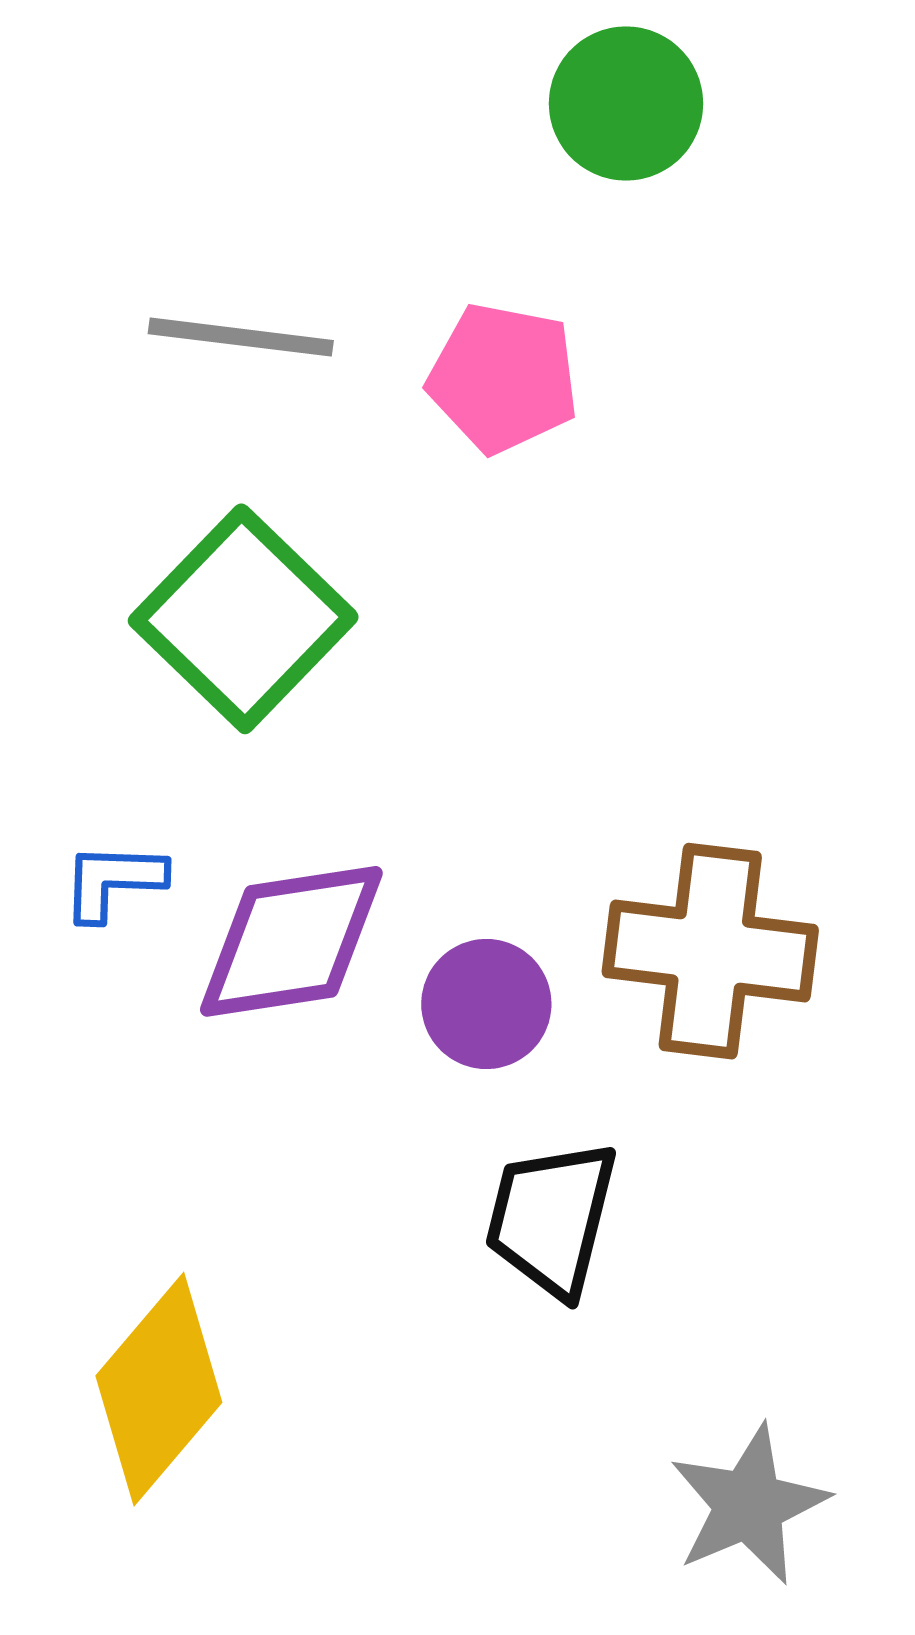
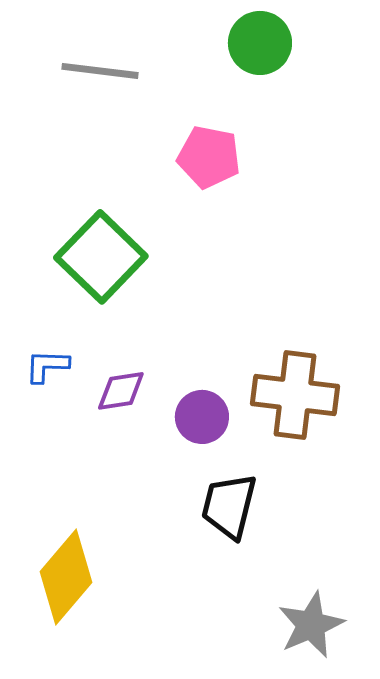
gray line: (241, 337) -> (100, 71), moved
purple diamond: (291, 941) -> (121, 391), size x0.6

